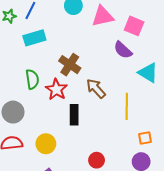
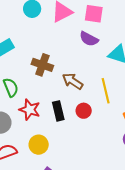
red star: (56, 89) -> (30, 110), moved
red circle: (97, 160) -> (84, 111), moved

